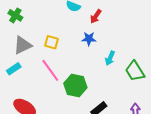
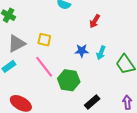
red arrow: (96, 16) -> (95, 21), moved
blue star: (89, 39) -> (82, 51), moved

